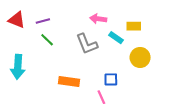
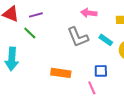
cyan rectangle: (116, 38) -> (106, 40), moved
green line: (47, 40) -> (30, 33), moved

